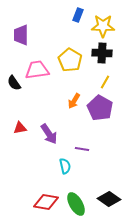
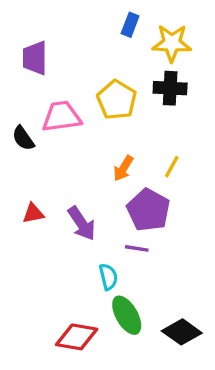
yellow line: (105, 82) -> (172, 167), moved
purple pentagon: (100, 108) -> (148, 210), moved
green ellipse: (76, 204) -> (127, 315), moved

